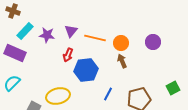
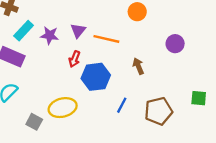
orange circle: (121, 43) -> (137, 12), moved
green square: (173, 88) -> (199, 98), turned 32

